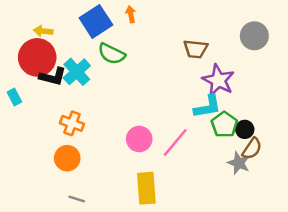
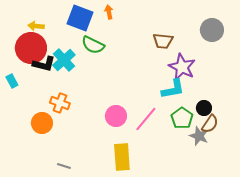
blue square: (96, 21) -> (80, 18), turned -36
green pentagon: (224, 125) -> (182, 118), moved
orange circle: (67, 158) -> (42, 123), moved

